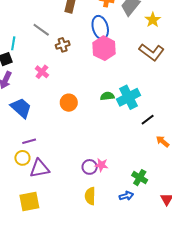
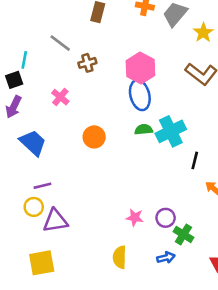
blue ellipse: (100, 27) -> (140, 95), moved
black line: (148, 120) -> (195, 160), turned -40
purple circle: (90, 167) -> (166, 218), moved

